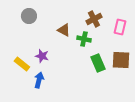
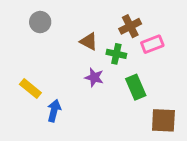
pink rectangle: (120, 27) -> (152, 44), moved, turned 56
purple star: (42, 56) -> (94, 77), moved
brown square: (121, 60) -> (163, 120), moved

